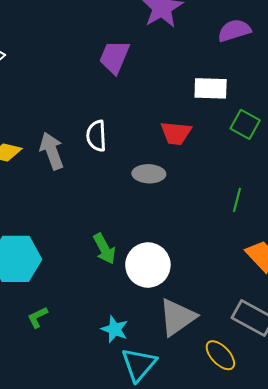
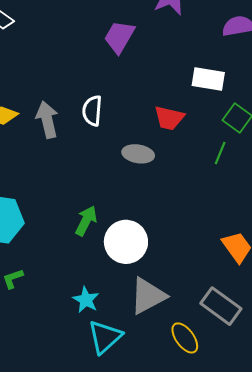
green line: (237, 200) -> (220, 153), moved
green arrow: (104, 249) -> (86, 221), turned -132

